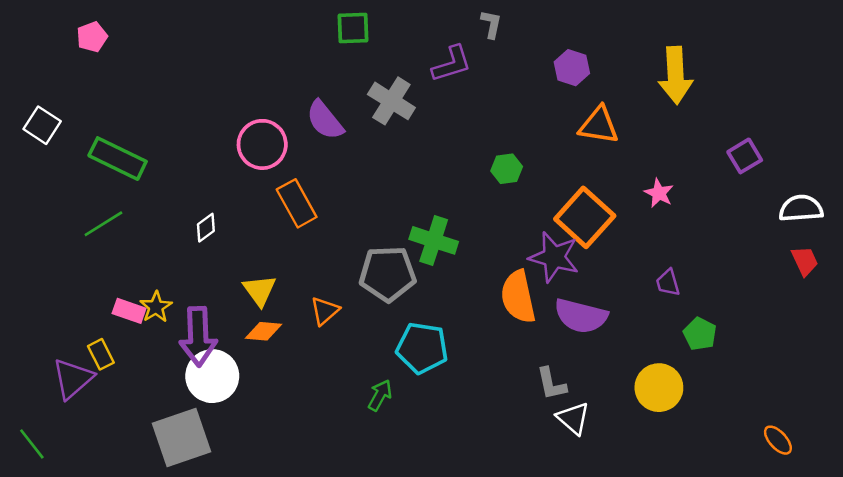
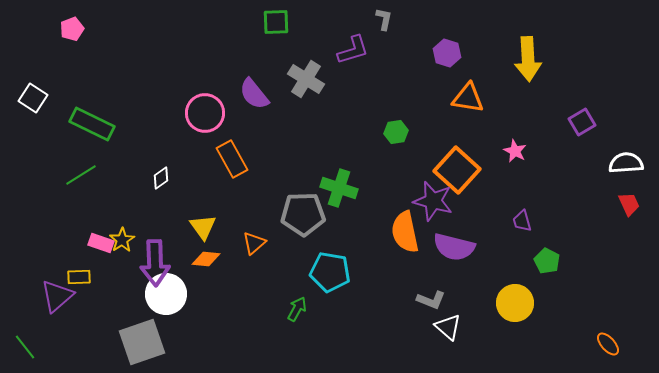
yellow rectangle: (101, 354) -> (79, 277), turned -65
gray L-shape: (551, 384) -> (431, 300), turned -56

